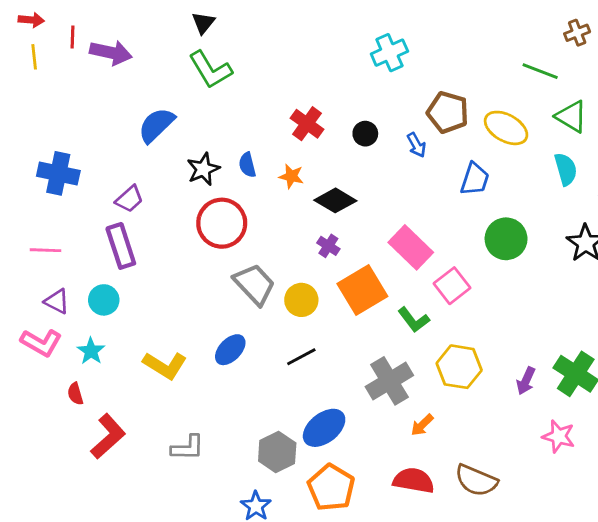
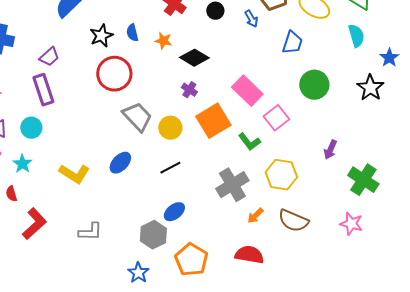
purple arrow: (526, 381) -> (330, 150), moved
blue ellipse: (324, 428) -> (174, 212), moved, size x0.7
brown semicircle: (476, 480) -> (293, 221), moved

